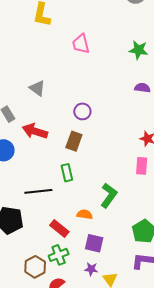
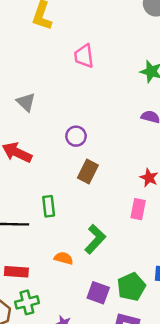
brown rectangle: (74, 141) -> (88, 171), moved
red rectangle: (59, 229) -> (16, 272), moved, turned -42
purple square: (94, 243) -> (98, 293), moved

